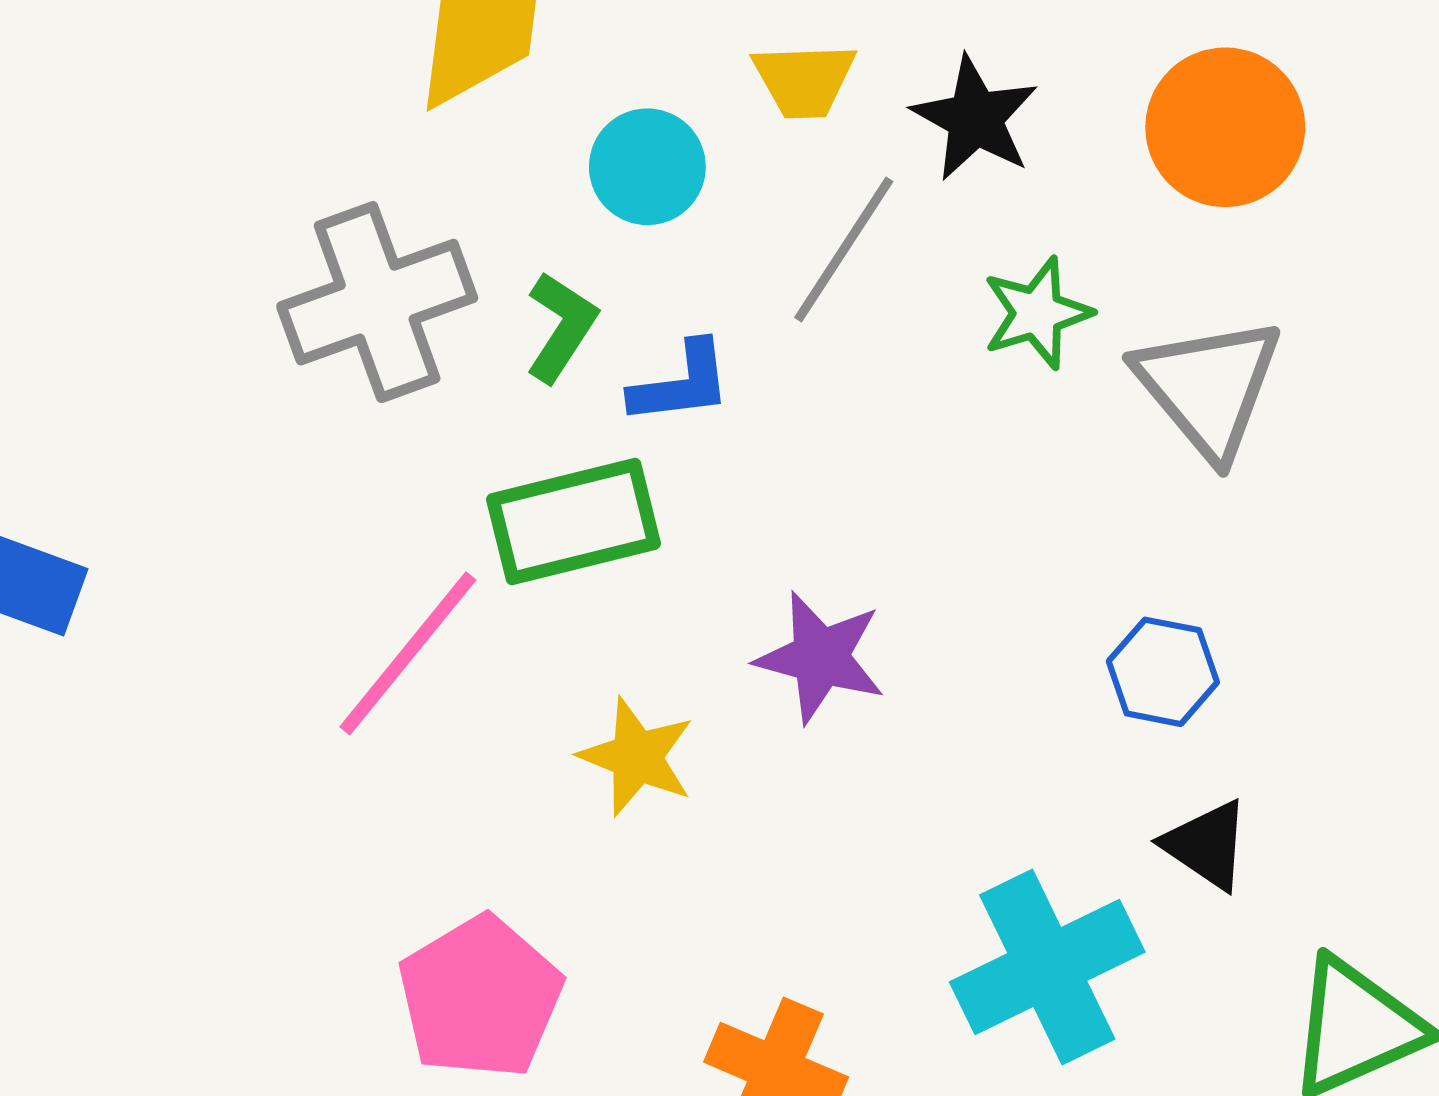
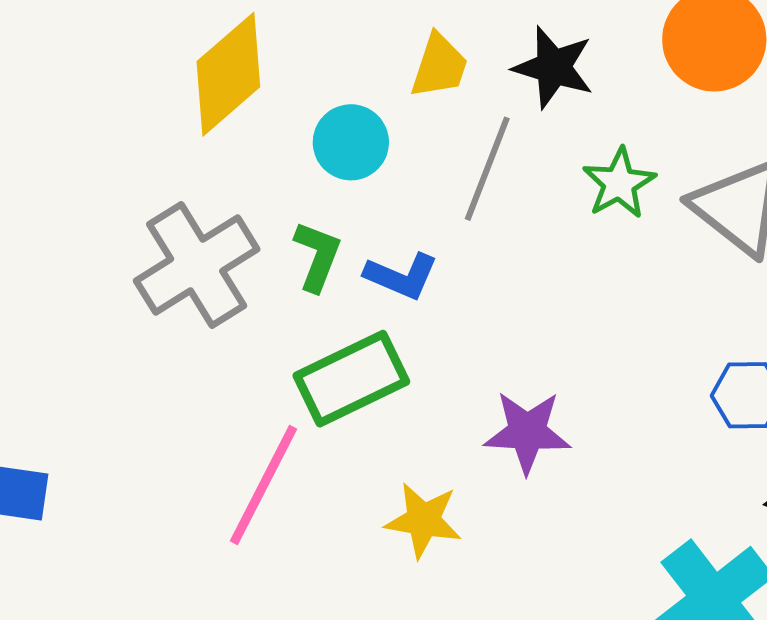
yellow trapezoid: (804, 80) -> (439, 66), turned -58
blue L-shape: (681, 383) -> (401, 276), turned 42

